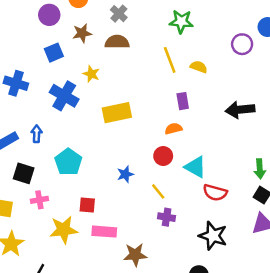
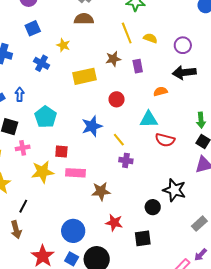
brown star: (82, 33) -> (113, 59), moved
purple circle: (242, 44) -> (183, 45), moved
blue cross: (64, 96) -> (42, 63), size x0.7
orange semicircle: (174, 129) -> (160, 91), moved
red circle: (163, 156) -> (117, 99), moved
cyan triangle: (195, 167) -> (149, 119), turned -30
blue star: (125, 174) -> (92, 126), size x1.5
black star: (213, 236) -> (174, 190), moved

